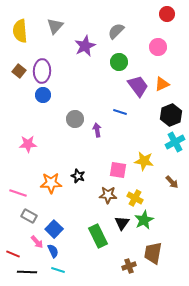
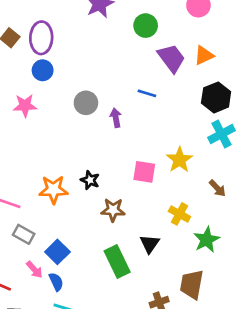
pink star: (28, 144) -> (25, 106), moved
yellow star: (144, 161) -> (179, 160), turned 30
brown star: (108, 195) -> (113, 210), moved
yellow cross: (135, 198) -> (179, 214), moved
green star: (144, 220) -> (207, 240), moved

